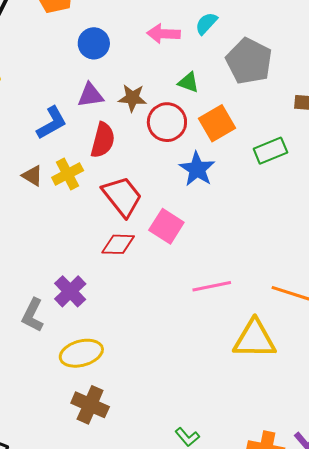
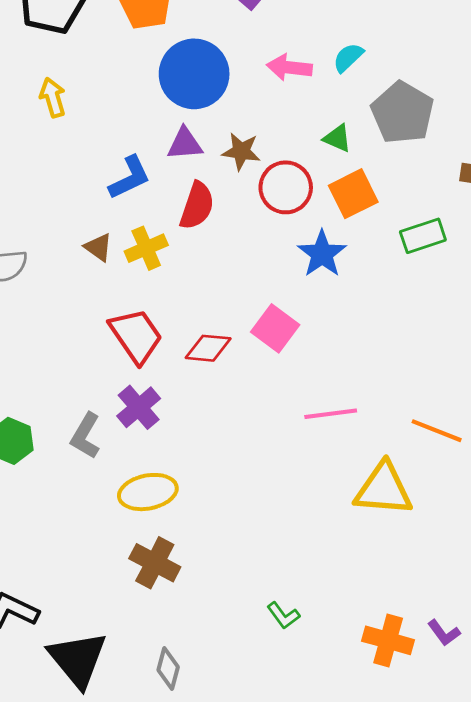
blue circle: (94, 43) -> (194, 74), size x1.6
green triangle: (189, 82) -> (337, 138), moved
red trapezoid: (122, 196) -> (136, 336), moved

